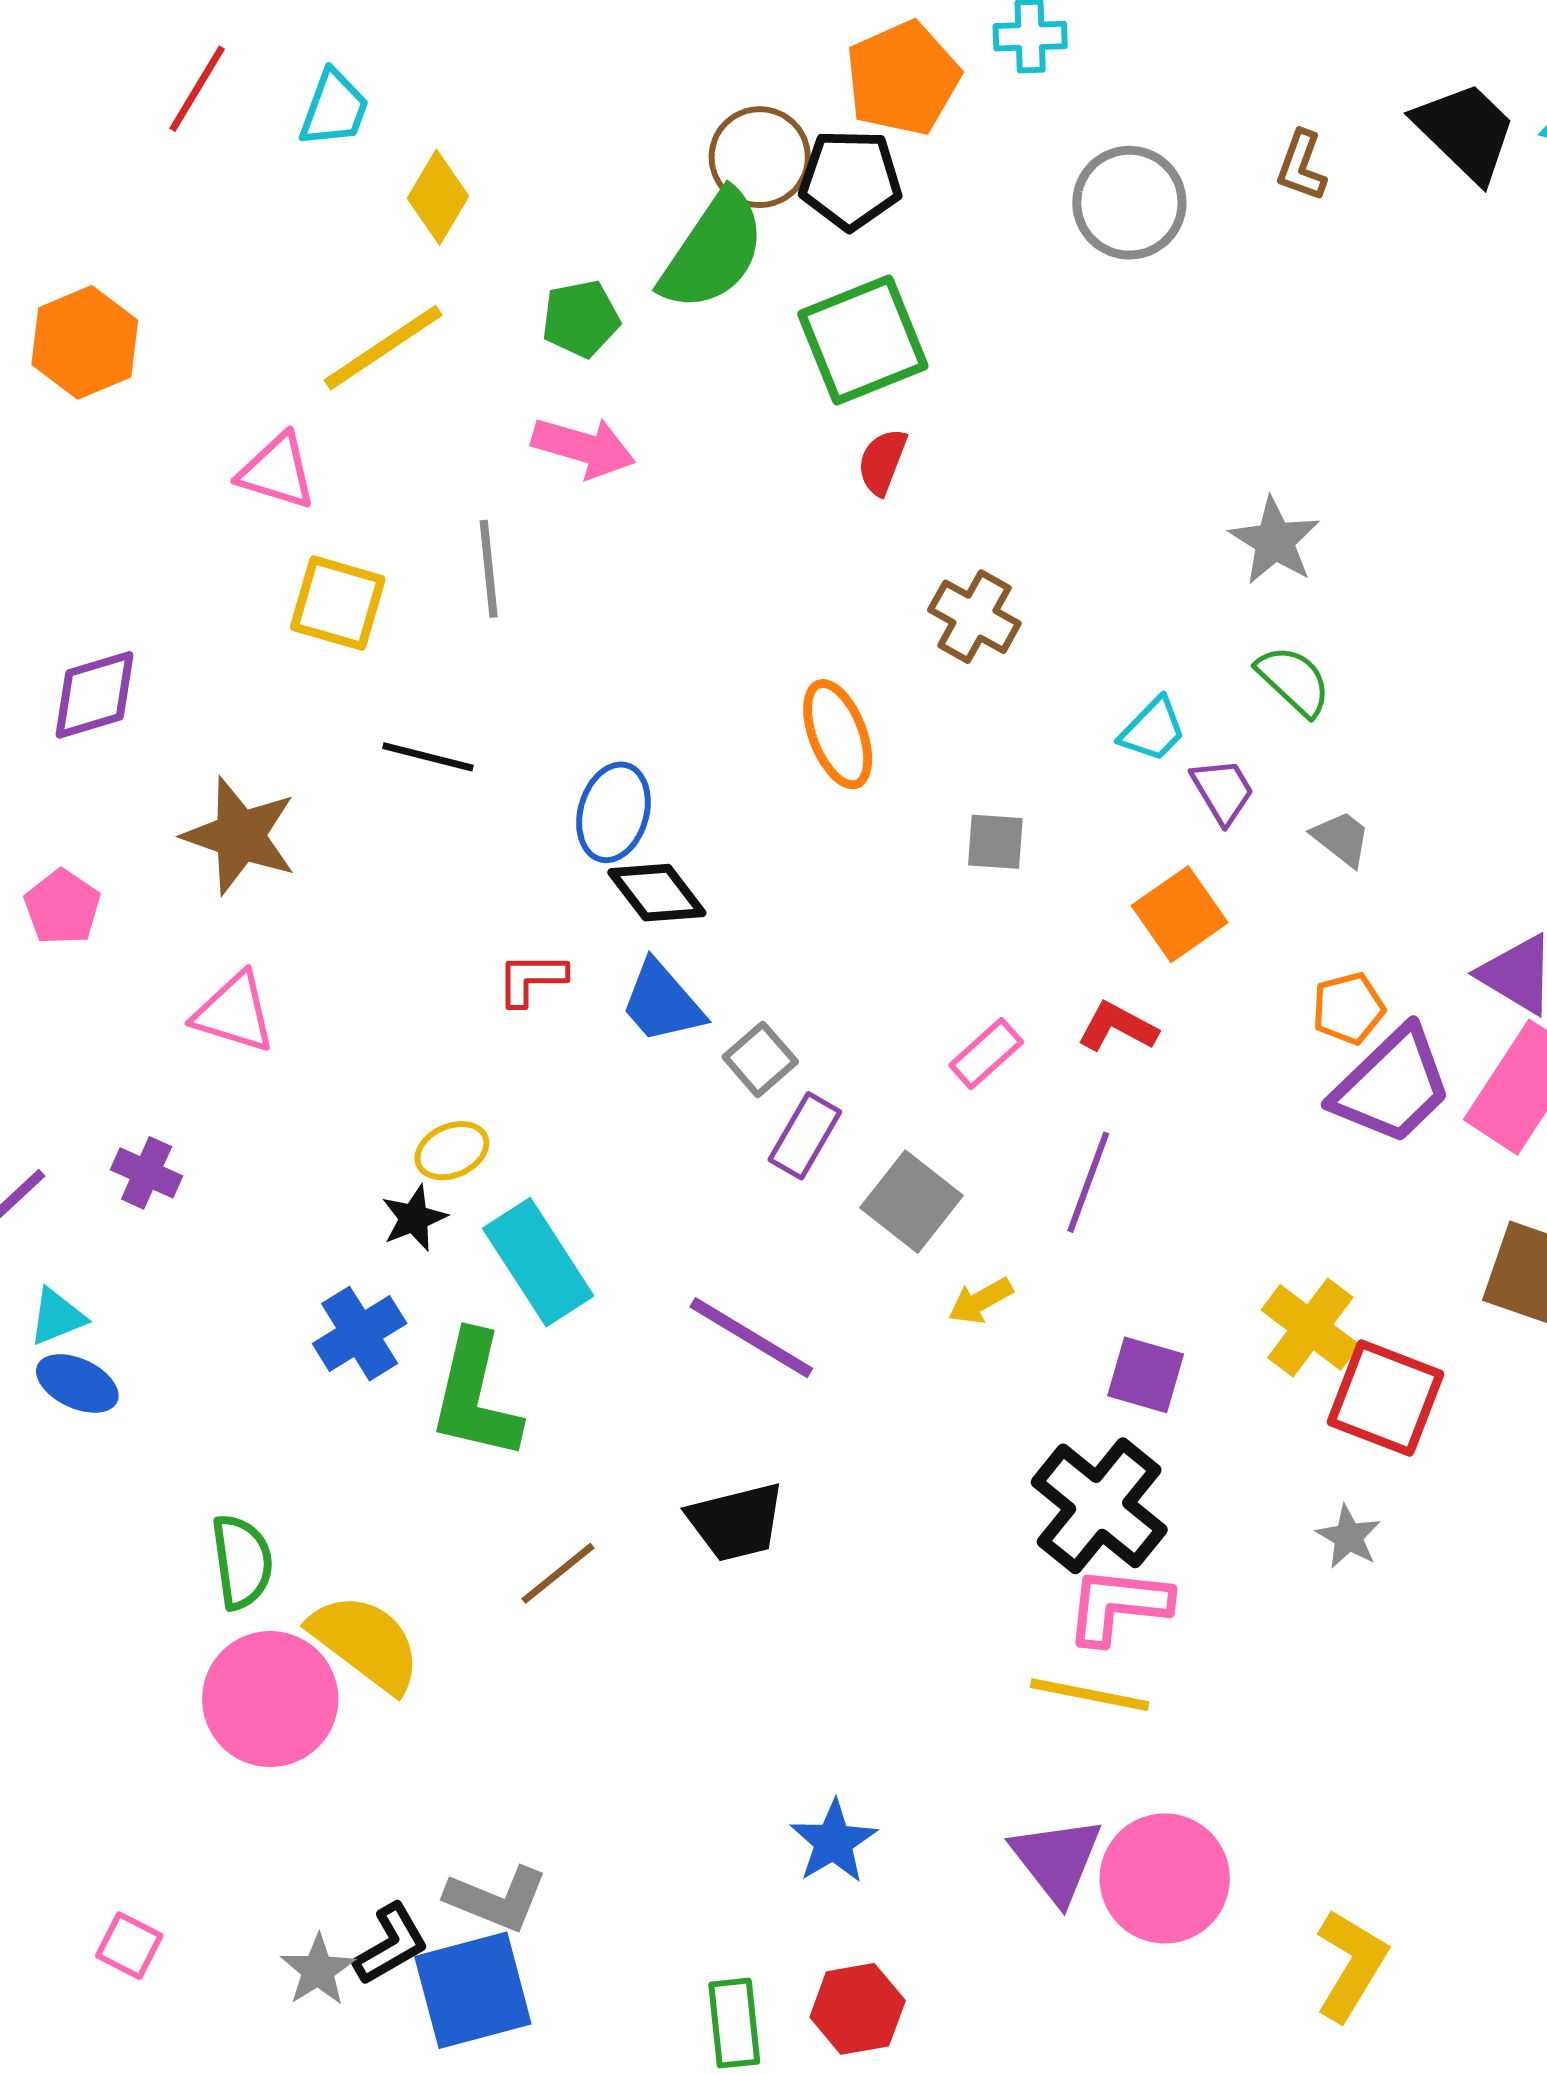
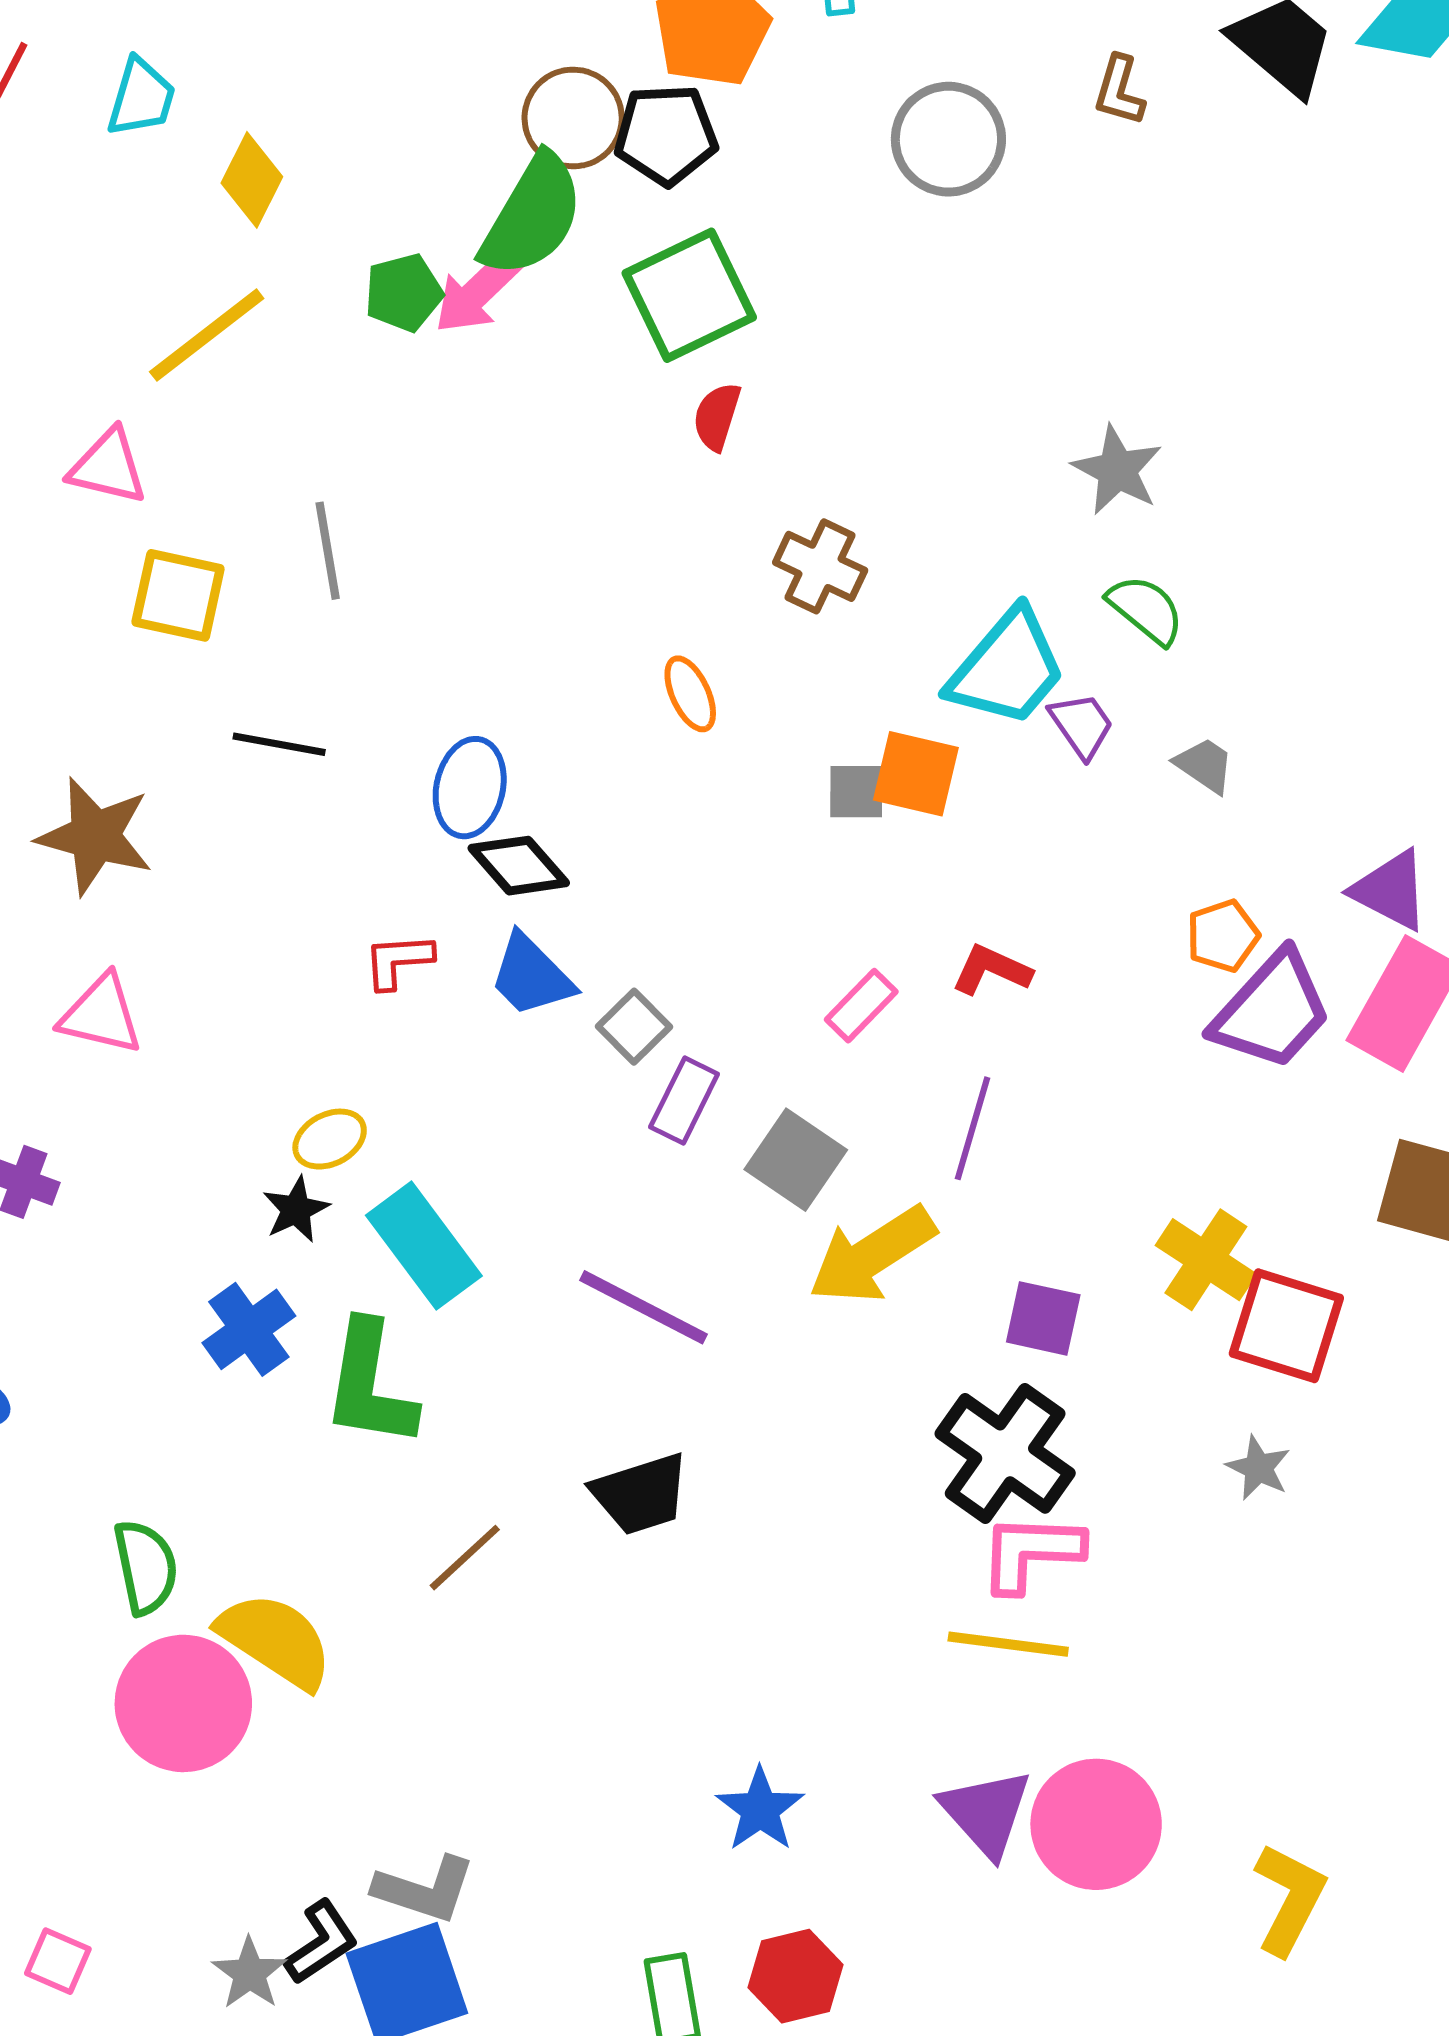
pink arrow: (584, 447) -> (478, 291), moved, turned 124
cyan trapezoid: (1153, 730) -> (1007, 668), size x1.8
orange ellipse: (838, 734) -> (690, 694), size x0.7
orange square: (1180, 914) -> (916, 774), moved, turned -38
yellow arrow: (981, 1301) -> (872, 1255), size x2.0

